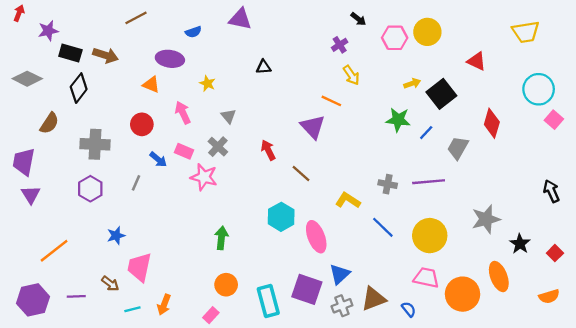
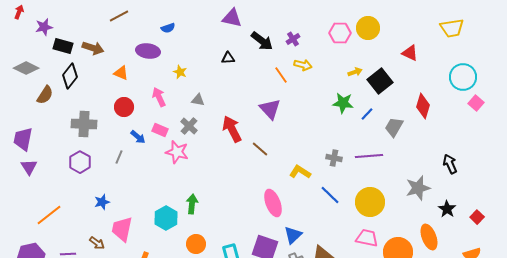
purple triangle: (240, 19) -> (232, 18), moved
black arrow: (358, 19) -> (262, 41), moved, size x1.6
yellow arrow: (351, 75) -> (303, 65), turned -42
orange triangle: (151, 85) -> (121, 73), moved
orange line: (331, 101) -> (281, 75), moved, turned 30
gray triangle: (228, 116) -> (198, 100), turned -40
brown semicircle: (49, 123) -> (45, 95), moved
red arrow: (268, 150) -> (232, 129), size x1.5
black arrow: (551, 191) -> (450, 164), moved
cyan hexagon: (281, 217) -> (166, 218), moved

